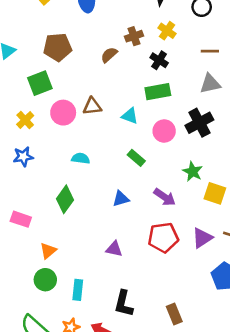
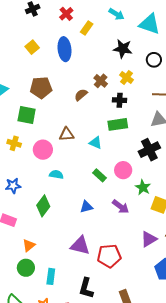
brown cross: (134, 36) -> (101, 81), turned -32
black cross: (159, 60) -> (120, 100), turned -32
green square: (40, 83) -> (27, 115), turned 30
pink circle: (63, 113) -> (43, 150), moved
yellow cross: (25, 120) -> (14, 143), turned -32
pink circle: (164, 131) -> (123, 170), moved
blue star: (23, 157) -> (13, 186), moved
red pentagon: (163, 238) -> (109, 256), moved
purple triangle: (114, 249) -> (80, 246), size x1.5

